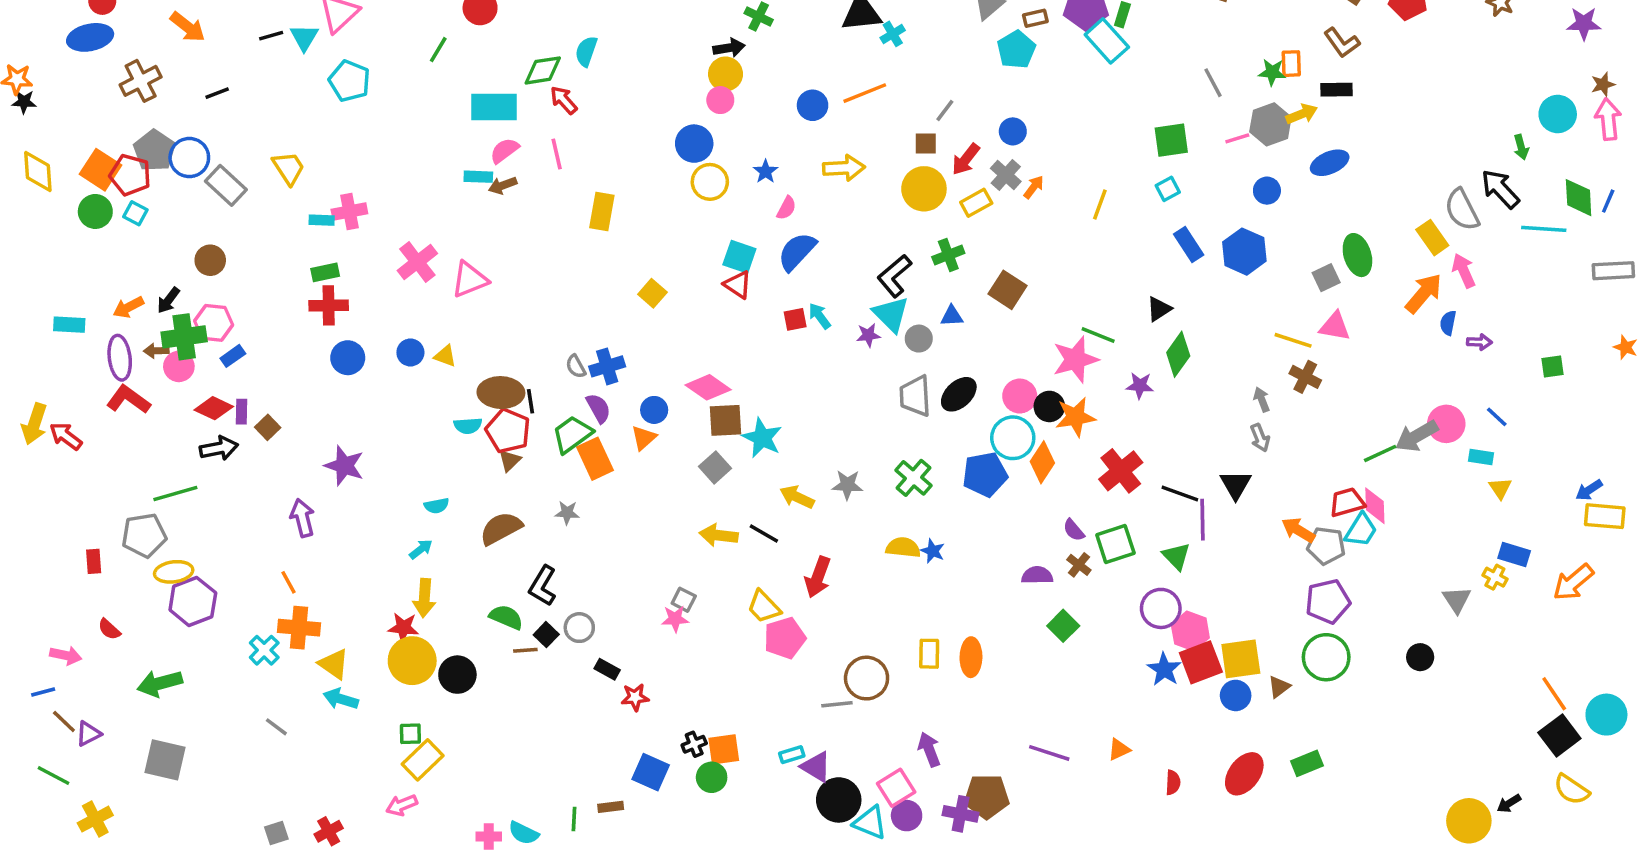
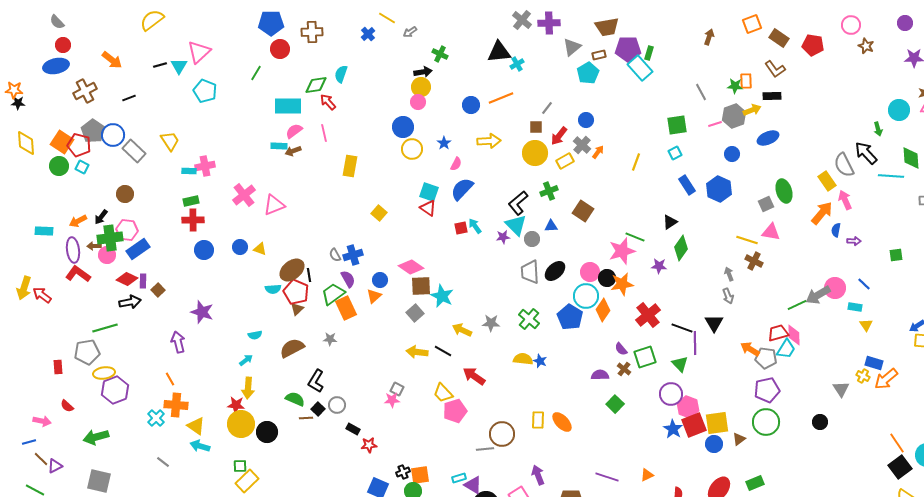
blue rectangle: (233, 356) -> (138, 249), size x1.6
brown ellipse: (501, 393) -> (292, 270), turned -40
blue pentagon: (985, 474) -> (570, 317), turned -30
red arrow: (818, 577) -> (474, 376), turned 105
orange arrow: (1573, 582) -> (886, 379), moved
orange ellipse: (971, 657) -> (562, 422), turned -45

